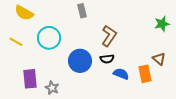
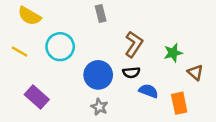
green star: (162, 24) -> (173, 53), moved
orange rectangle: (145, 74) -> (179, 103), moved
purple rectangle: (30, 79) -> (37, 97), turned -42
gray star: (52, 88) -> (99, 107), moved

